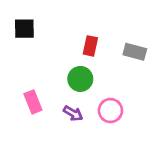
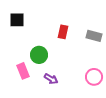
green circle: (80, 79) -> (39, 55), moved
pink circle: (110, 111) -> (94, 77), moved

